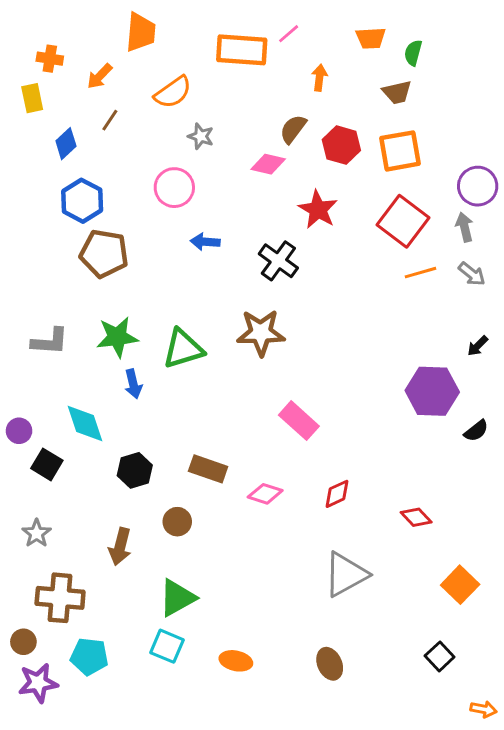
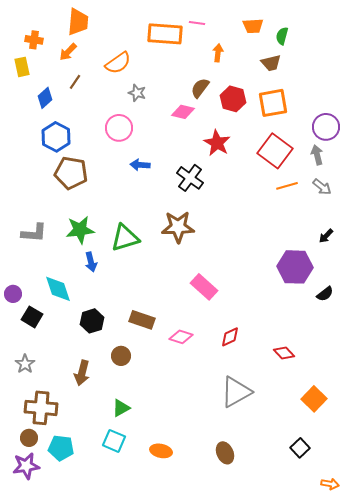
orange trapezoid: (141, 32) -> (78, 22), moved
pink line: (289, 34) -> (197, 23), turned 49
green triangle: (177, 598) -> (121, 408), size x0.7
brown circle: (23, 642) -> (29, 438), moved

